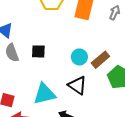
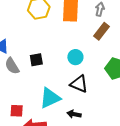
brown rectangle: (100, 60) -> (101, 31), moved

